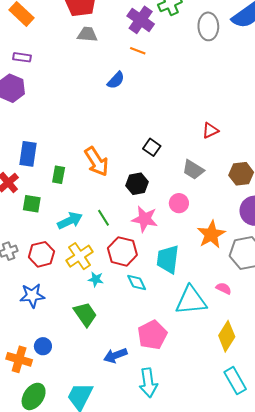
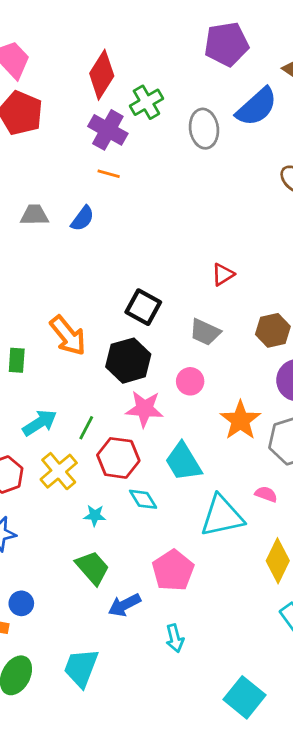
gray trapezoid: (87, 34) -> (34, 215), moved
black square: (152, 147) -> (143, 307), size x1.4
black hexagon: (137, 184) -> (128, 361), size x1.4
green line: (104, 218) -> (86, 428), moved, turned 66
cyan trapezoid: (168, 259) -> (183, 462), turned -32
cyan star: (96, 279) -> (95, 515), moved
green trapezoid: (85, 314) -> (93, 568), moved
cyan arrow: (148, 383) -> (175, 638), size x0.7

